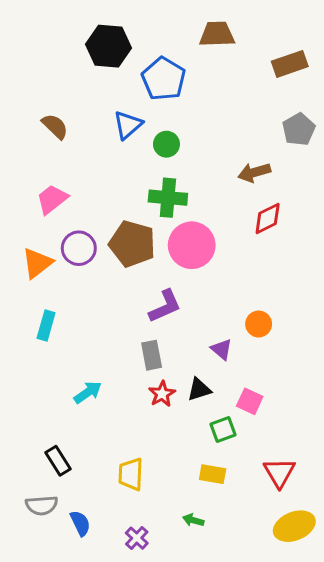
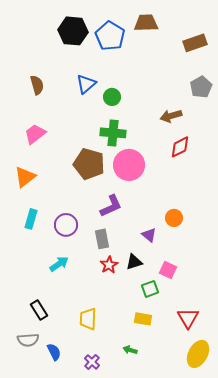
blue pentagon: (163, 79) -> (110, 36), moved
brown semicircle: (55, 126) -> (37, 85), turned 30
purple circle: (79, 248) -> (66, 225), moved
yellow ellipse: (294, 526) -> (198, 354), turned -40

